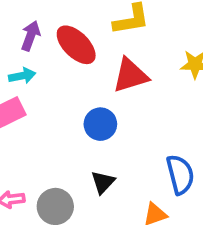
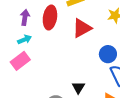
red ellipse: (76, 45) -> (50, 17), turned 65
blue circle: (100, 124) -> (108, 54), moved

